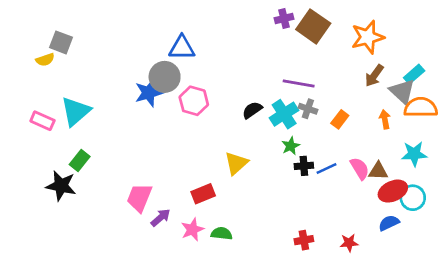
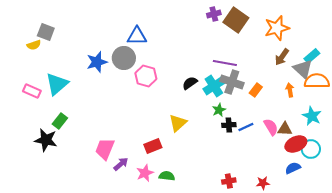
blue star: (149, 93) -> (97, 62), moved
gray cross: (308, 109) -> (232, 82), size x1.6
cyan star: (414, 154) -> (312, 116), turned 30

